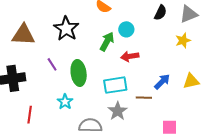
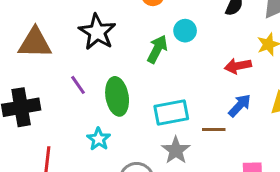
red arrow: (130, 56) -> (238, 66), moved

